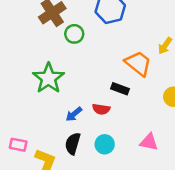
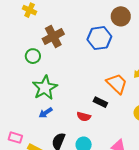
green circle: (74, 34) -> (33, 56), moved
blue arrow: (74, 114) -> (46, 113), moved

